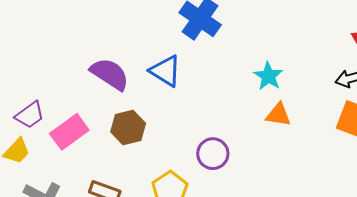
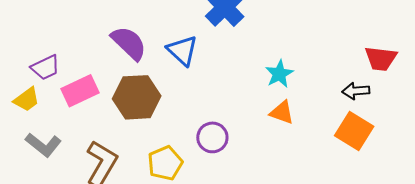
brown hexagon: (128, 128) -> (137, 97), size x1.4

